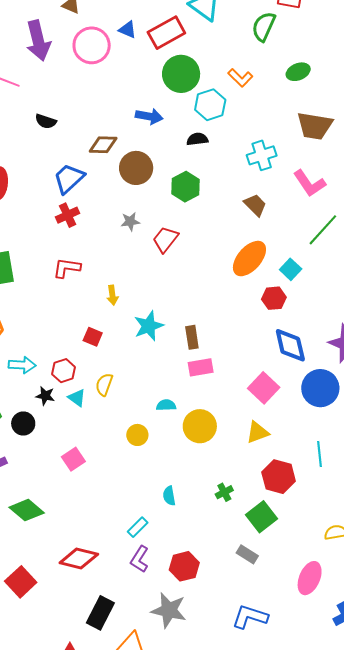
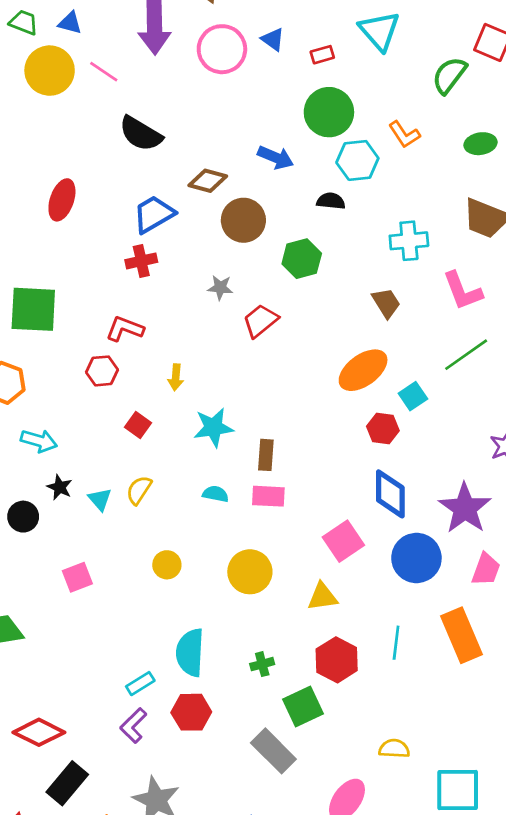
red rectangle: (166, 33) -> (322, 55), size x0.5
black semicircle: (46, 121) -> (141, 134), size x1.6
red hexagon: (64, 371) -> (102, 371), moved
cyan semicircle: (166, 405) -> (215, 494), moved
cyan semicircle: (169, 496) -> (190, 653), size x1.8
gray rectangle: (247, 554) -> (273, 751), size x1.6
red diamond: (79, 559) -> (39, 732), moved
red hexagon: (184, 566) -> (191, 712), moved

